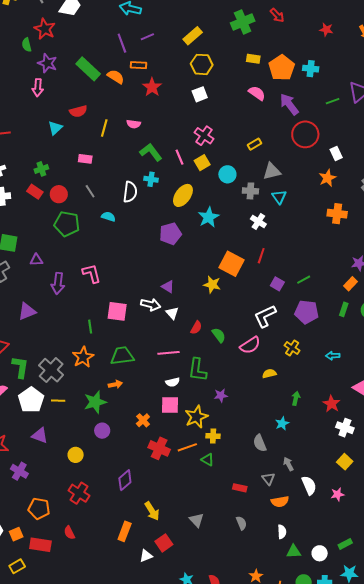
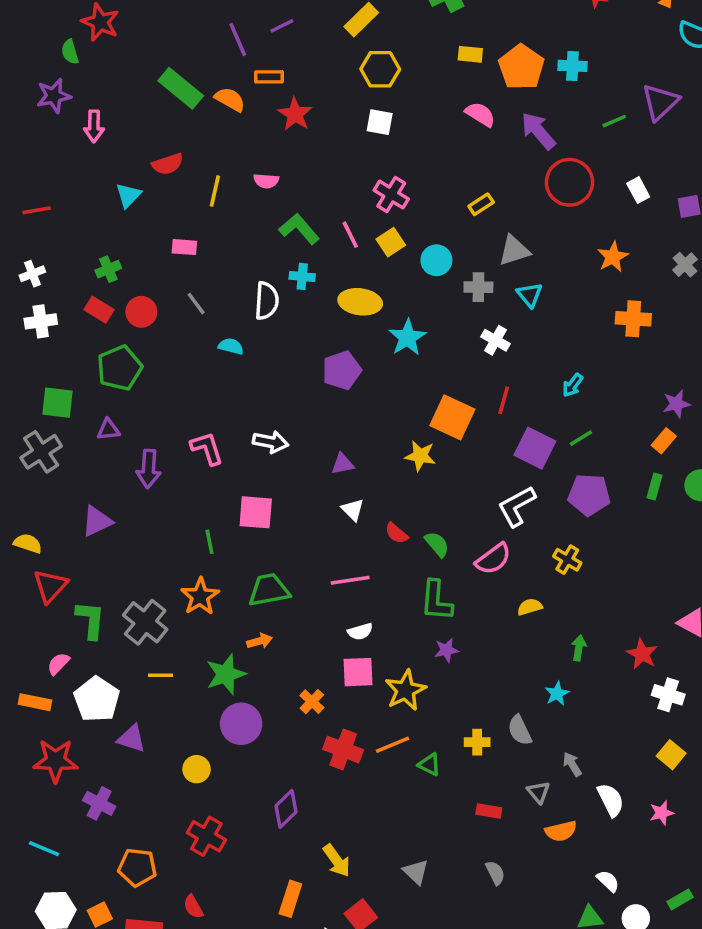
purple star: (47, 63) -> (54, 96), moved, turned -30
white square: (200, 94) -> (380, 122), turned 35
white rectangle: (336, 153) -> (638, 190), moved
yellow ellipse: (183, 195) -> (360, 302), turned 65
green pentagon: (67, 224) -> (120, 368), moved, turned -30
purple square: (277, 284) -> (535, 448), size x1.6
purple triangle: (168, 287) -> (343, 464), turned -40
white arrow: (151, 305) -> (270, 442), moved
red semicircle: (196, 328) -> (397, 533), turned 104
cyan arrow: (333, 356) -> (573, 385), moved, turned -48
green L-shape: (197, 370) -> (436, 601), moved
white pentagon: (31, 400) -> (97, 699), moved
purple circle: (102, 431) -> (241, 724), size x1.5
yellow cross: (213, 436) -> (477, 742), moved
white semicircle: (282, 532) -> (608, 881), moved, turned -40

